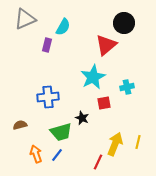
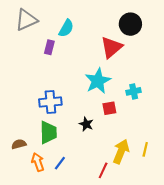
brown semicircle: (20, 125) -> (19, 144), moved
green trapezoid: (61, 132) -> (48, 133), moved, turned -75

